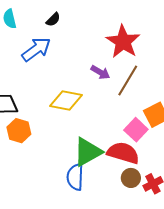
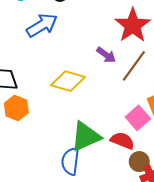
red semicircle: (123, 153) -> (122, 141), size x0.7
brown circle: (131, 178) -> (139, 162), moved

